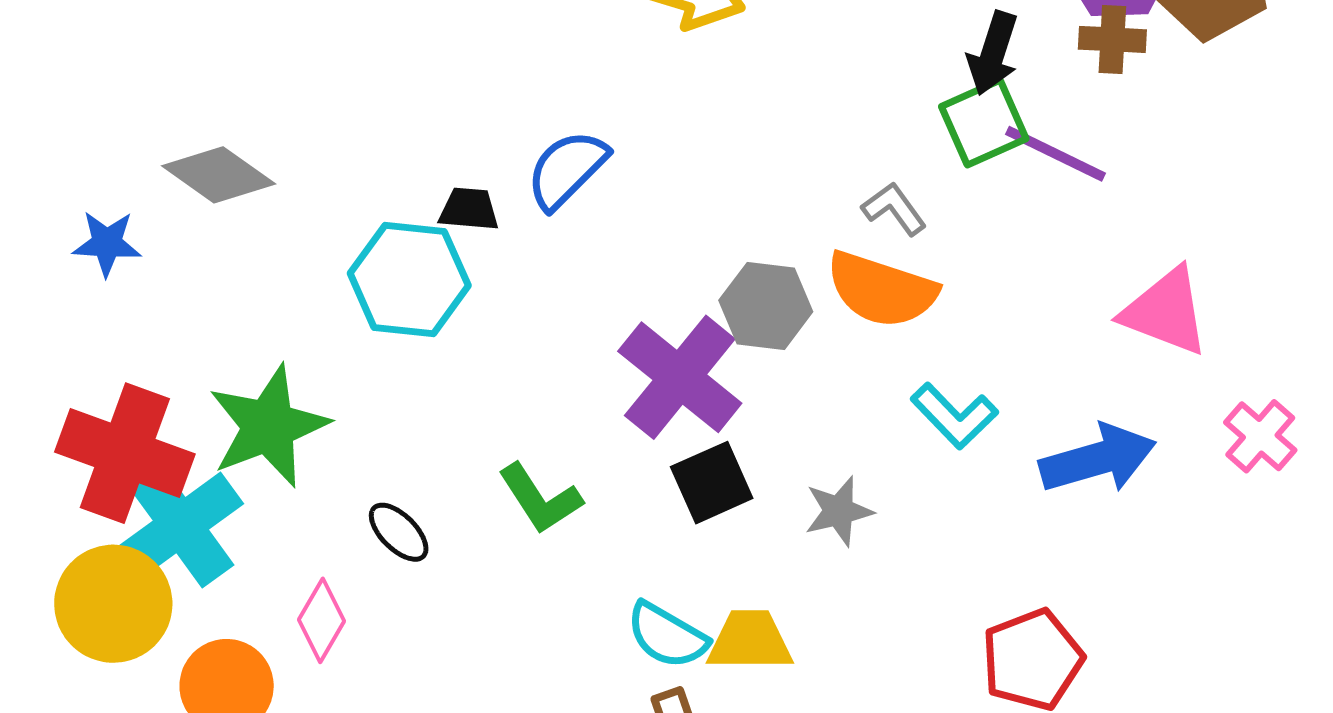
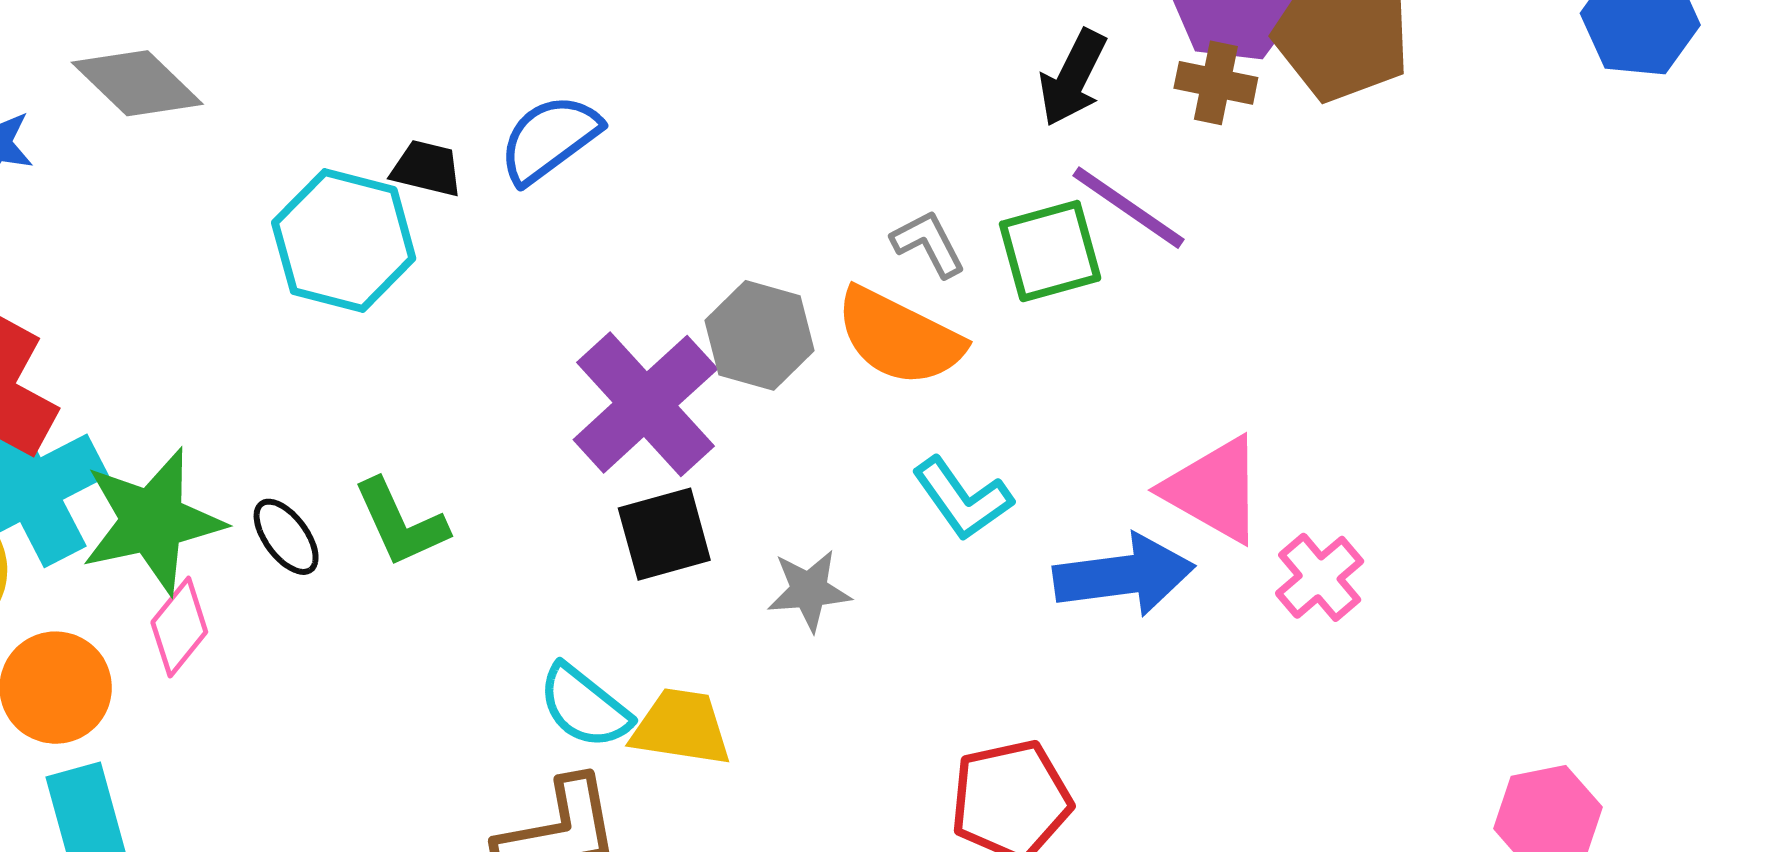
green square: (984, 123) -> (1050, 251), moved
pink triangle: (1166, 312) -> (1214, 490), moved
green star: (268, 426) -> (152, 521), moved
green L-shape: (540, 499) -> (401, 523), moved

